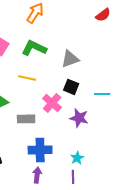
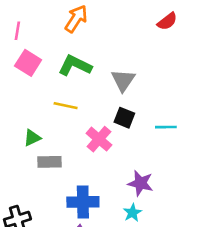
gray triangle: (70, 59) -> (123, 80), turned -36
purple star: (79, 118) -> (140, 183), moved
gray rectangle: (26, 119) -> (49, 162), moved

